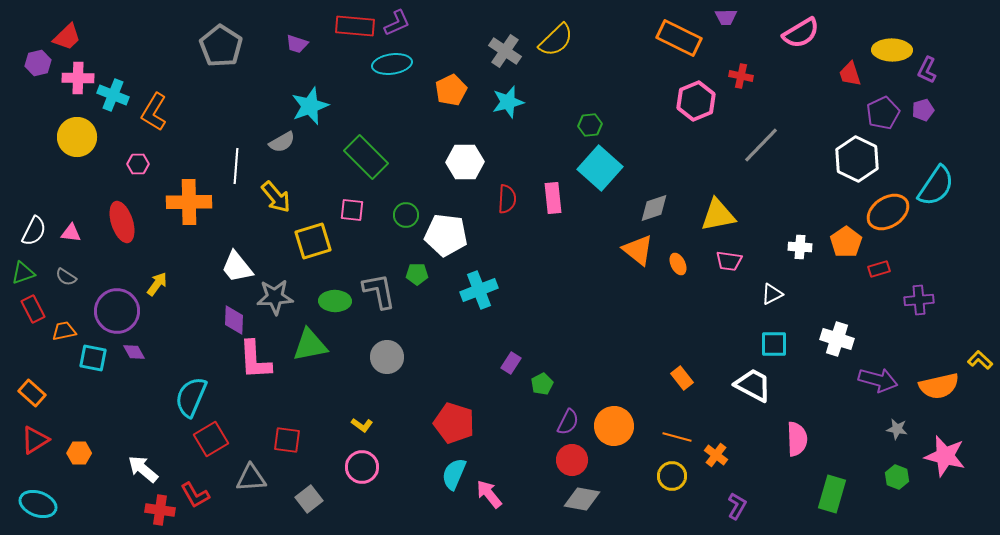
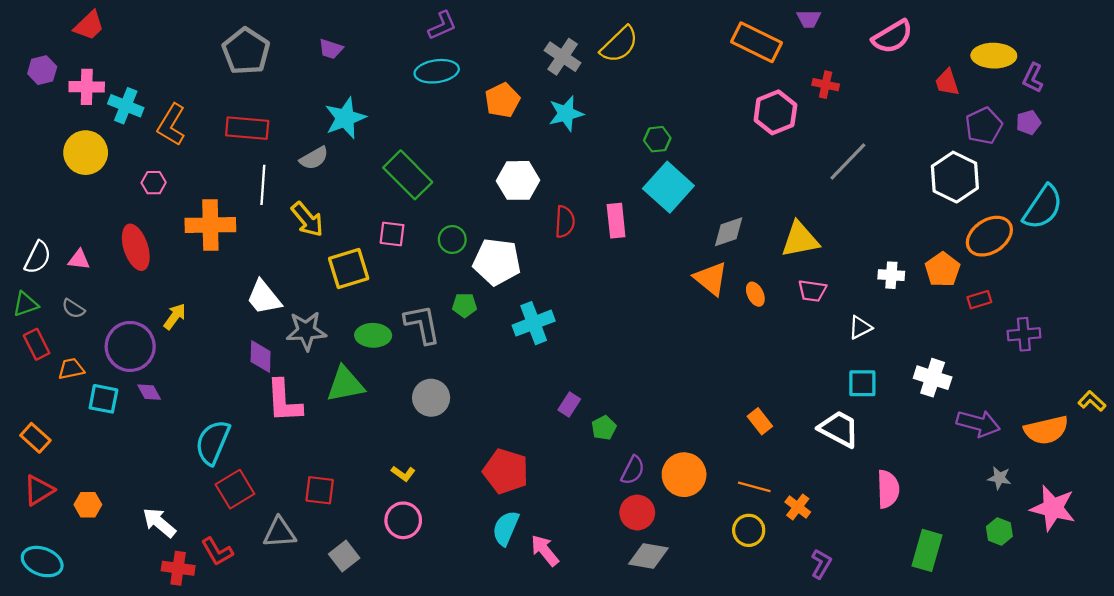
red rectangle: (355, 26) -> (247, 128), moved
red trapezoid: (67, 37) -> (89, 26), moved

